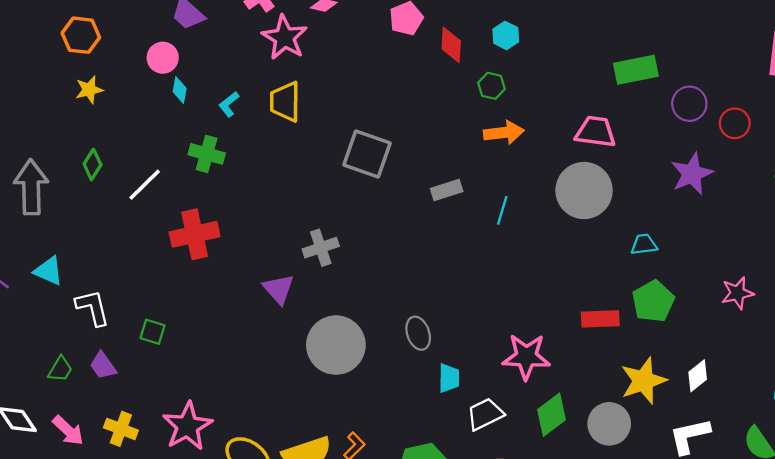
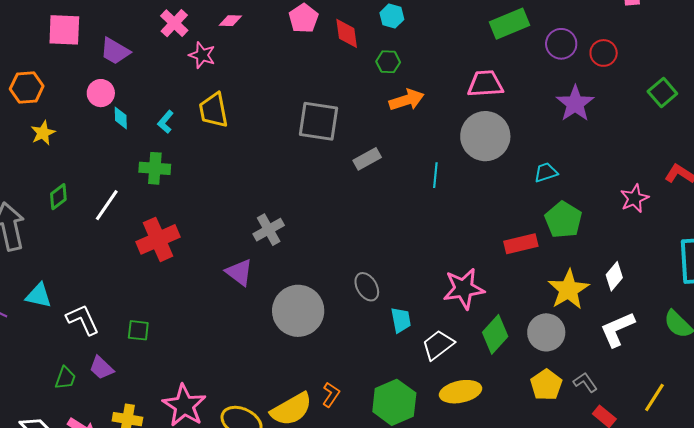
pink star: (285, 38) -> (202, 55), size x0.7
gray square: (367, 154) -> (318, 121), moved
green diamond: (92, 164) -> (58, 197), turned 32
cyan line: (502, 210) -> (435, 175), moved

